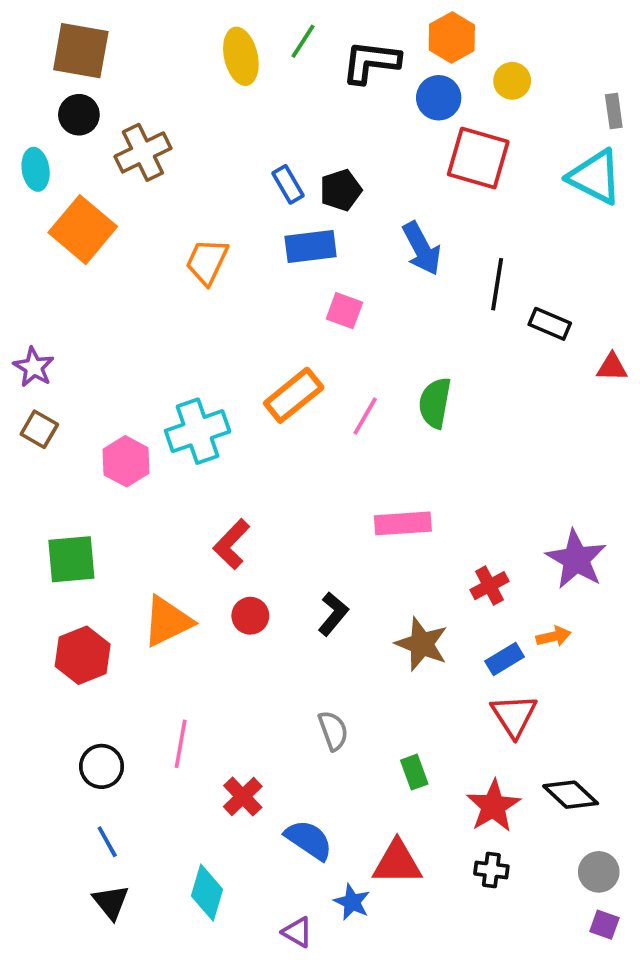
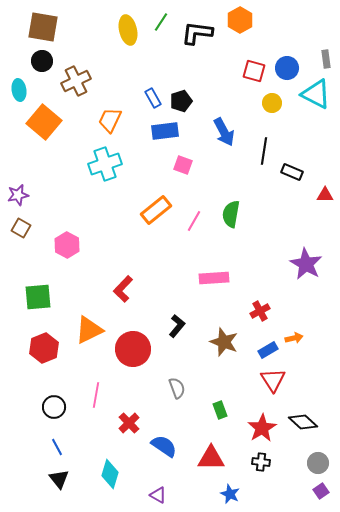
yellow circle: (512, 81) -> (272, 103), moved
blue circle: (439, 98) -> (287, 68), moved
red square: (478, 158) -> (254, 71), moved, size x0.7
orange trapezoid: (207, 262) -> (110, 120), moved
purple star: (34, 367) -> (18, 195), turned 30
cyan cross: (198, 431) -> (105, 164), moved
purple star: (576, 559) -> (306, 264), moved
red circle: (250, 616) -> (133, 349), moved, size x1.8
blue star: (352, 902) -> (230, 494), moved
purple square: (604, 925) -> (321, 491), turned 35

